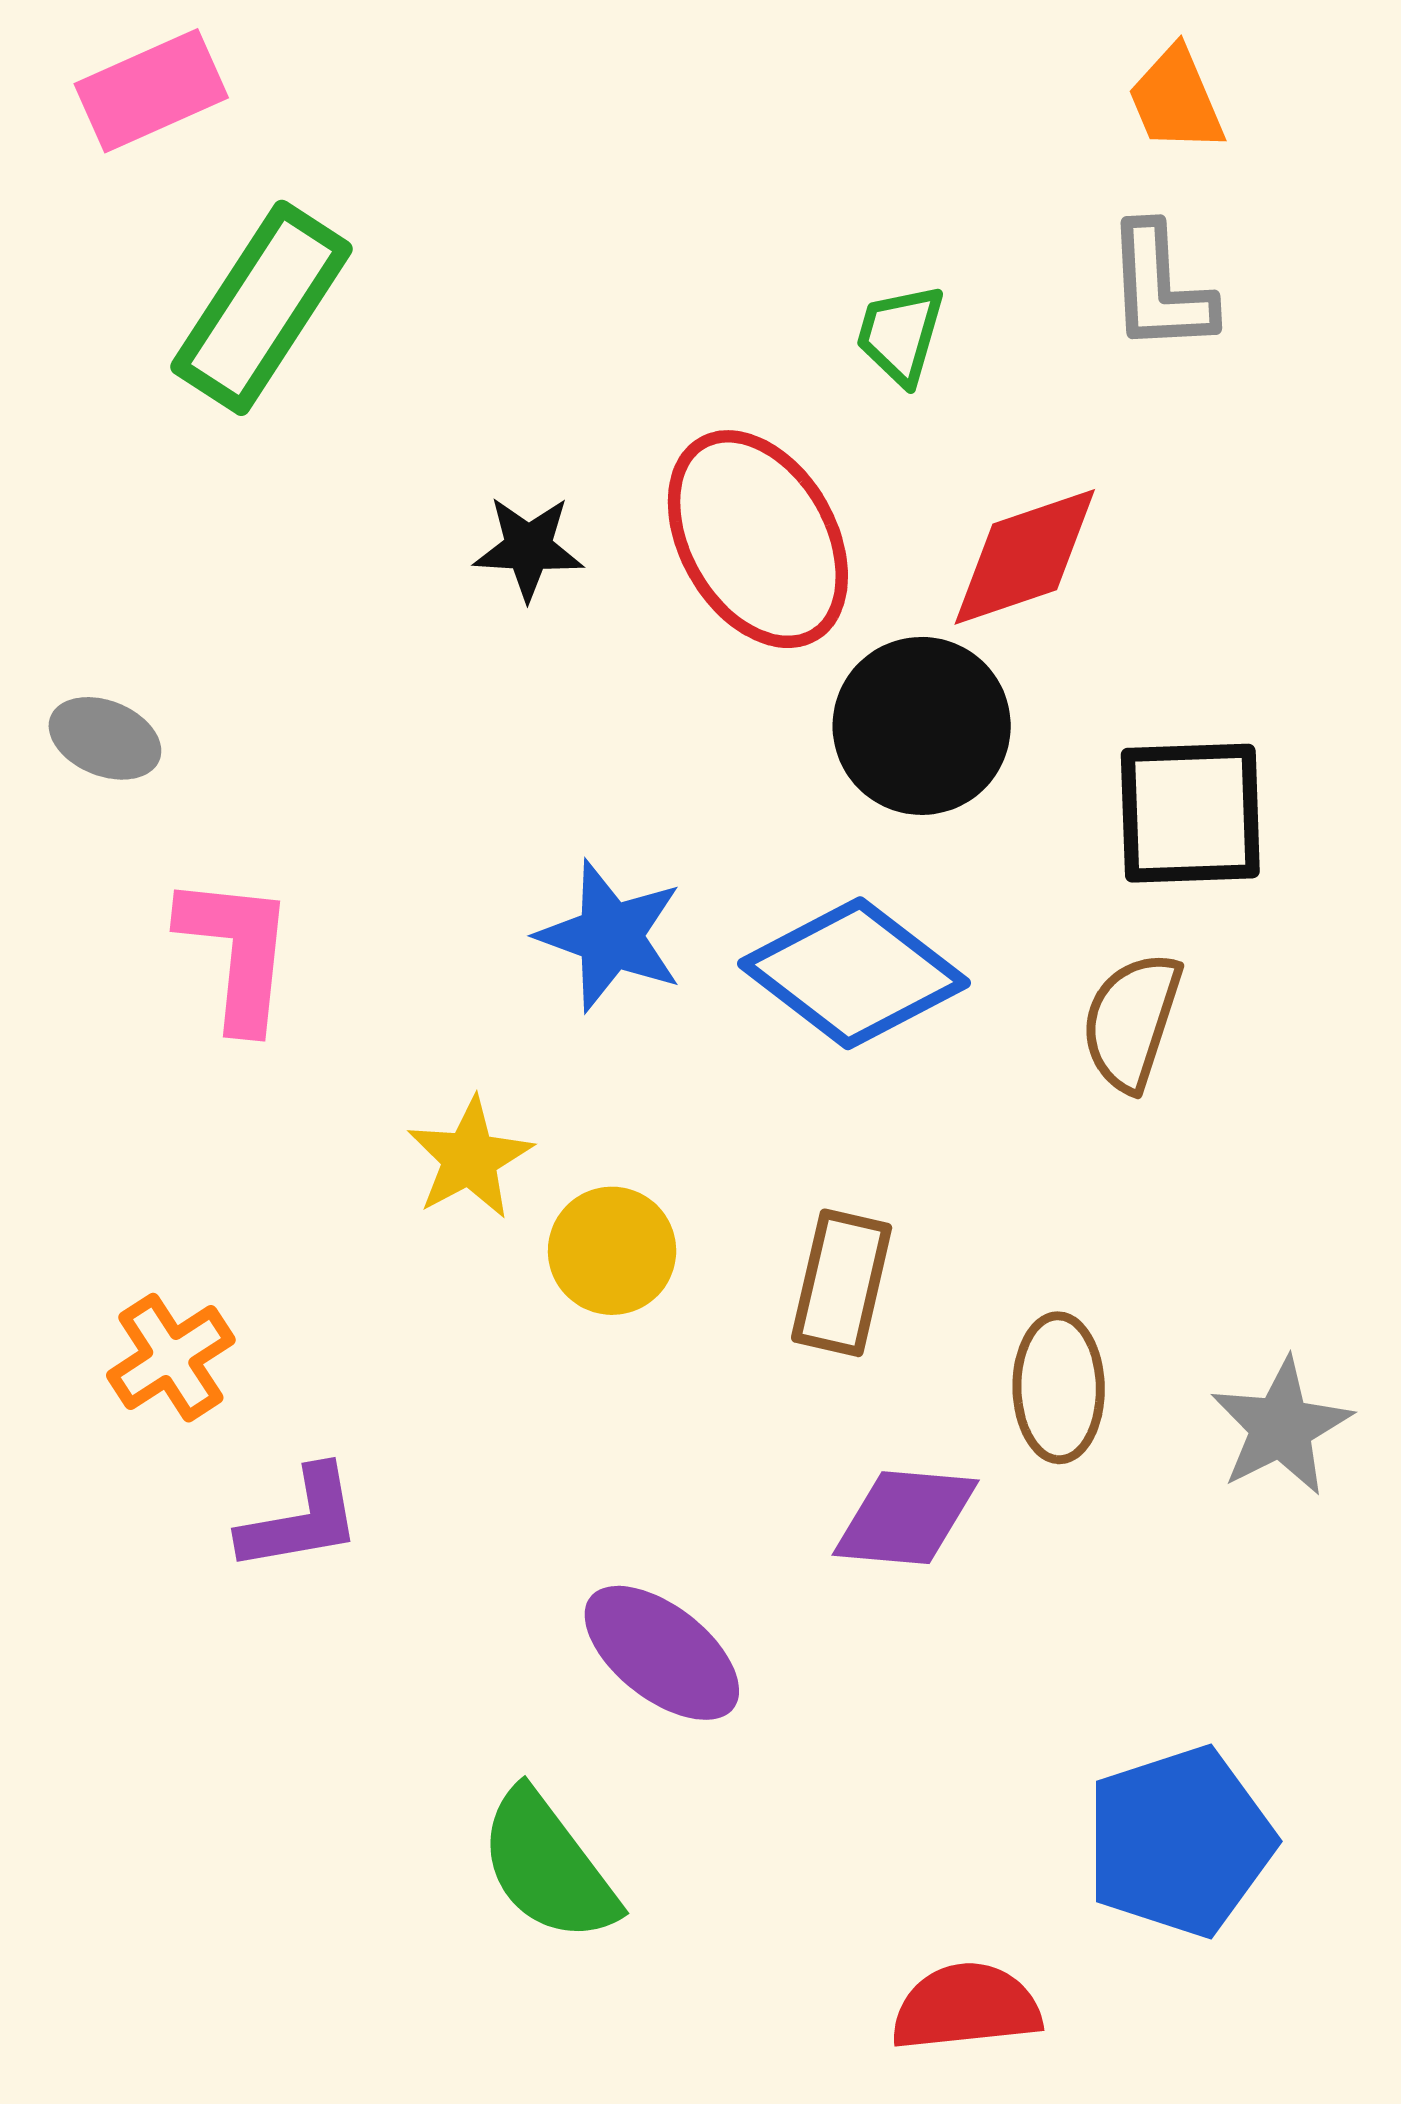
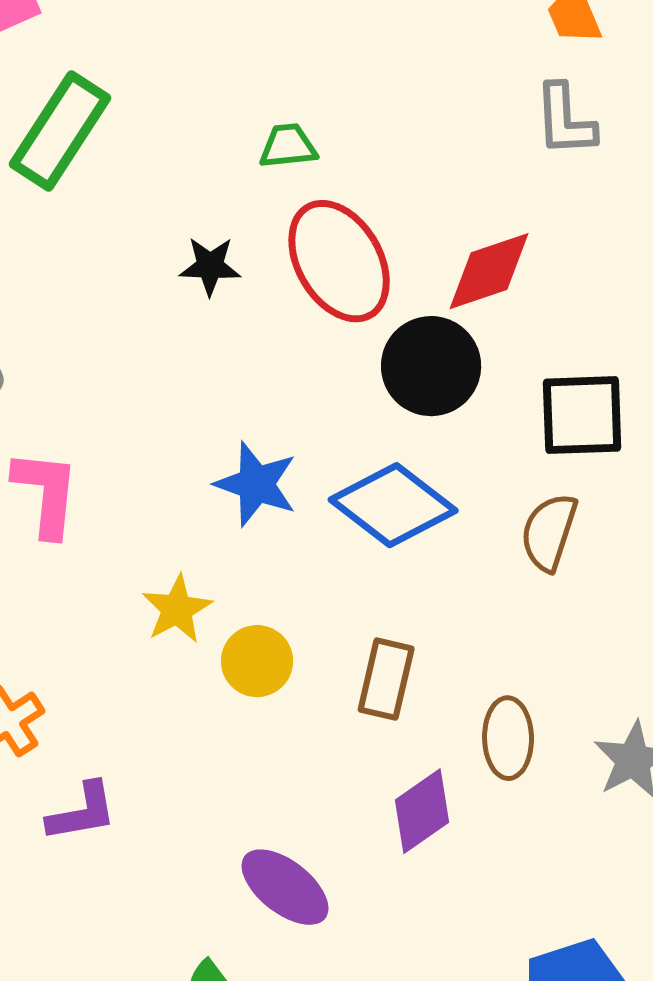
green trapezoid: (900, 334) -> (288, 146), moved, turned 68
purple diamond: (906, 1518) -> (422, 811), turned -40

